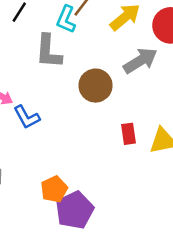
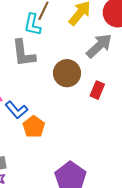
red rectangle: (128, 134) -> (97, 90), moved, turned 42
orange pentagon: (54, 189) -> (34, 127), moved

